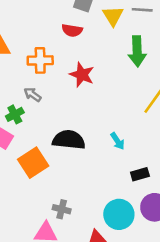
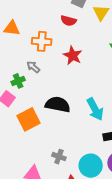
cyan arrow: (118, 141) -> (95, 109), size x1.6
gray cross: (62, 209) -> (59, 157), moved

